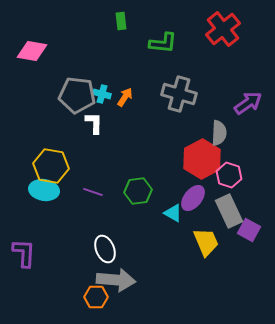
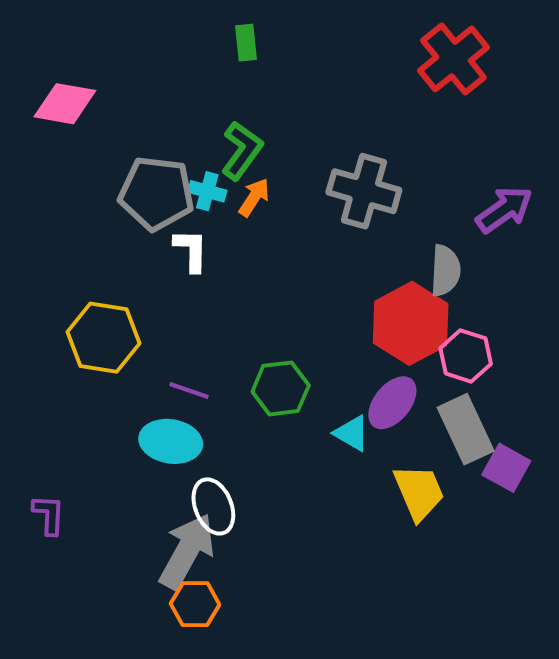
green L-shape: (163, 43) -> (242, 150), moved, turned -60
cyan ellipse: (44, 190) -> (171, 441), moved
purple L-shape: (24, 253) -> (49, 515), size x0.7
gray arrow: (116, 280) -> (187, 551), moved, turned -66

